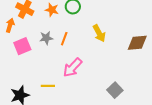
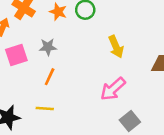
orange line: (64, 39) -> (50, 77), moved
pink arrow: (73, 68) -> (113, 89), moved

